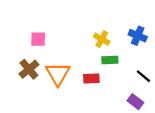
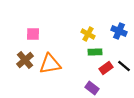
orange triangle: (58, 74) -> (50, 64), turned 50
red rectangle: (91, 78) -> (106, 68), moved, turned -32
purple rectangle: (135, 102) -> (92, 88), moved

